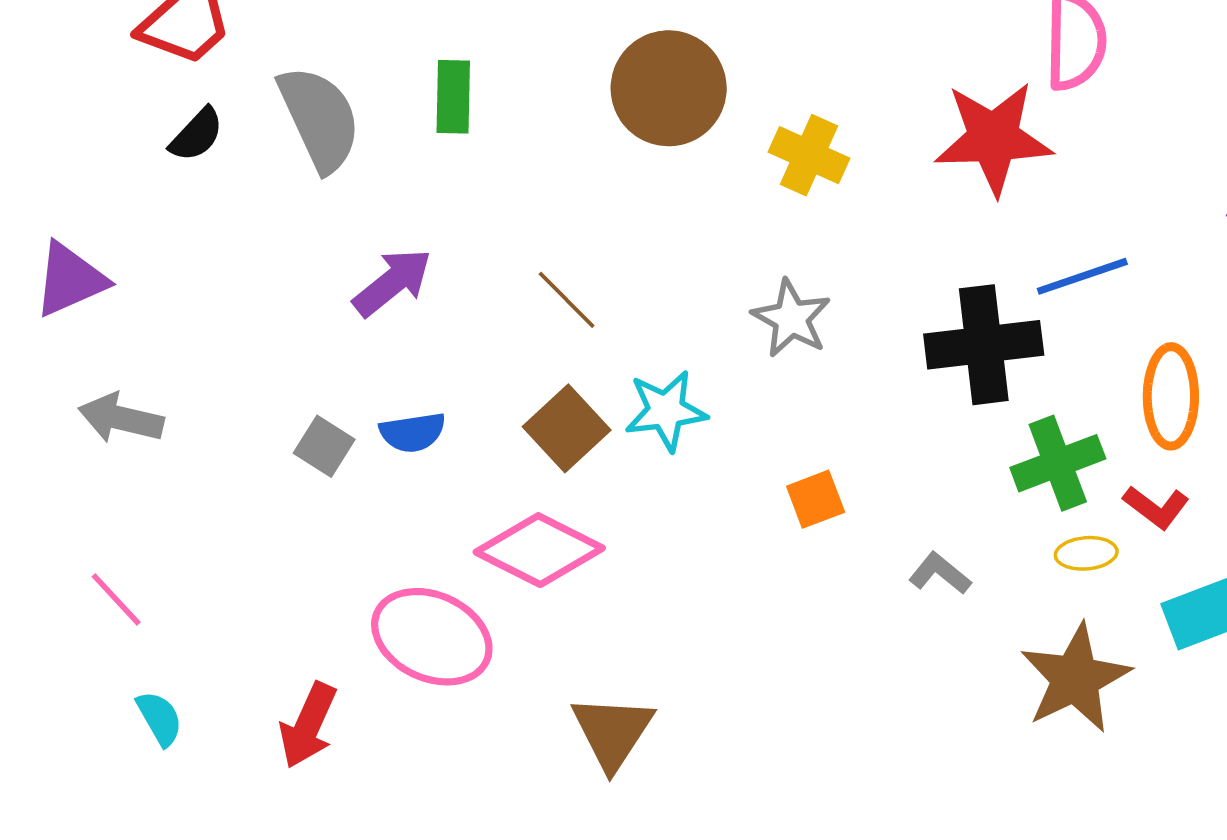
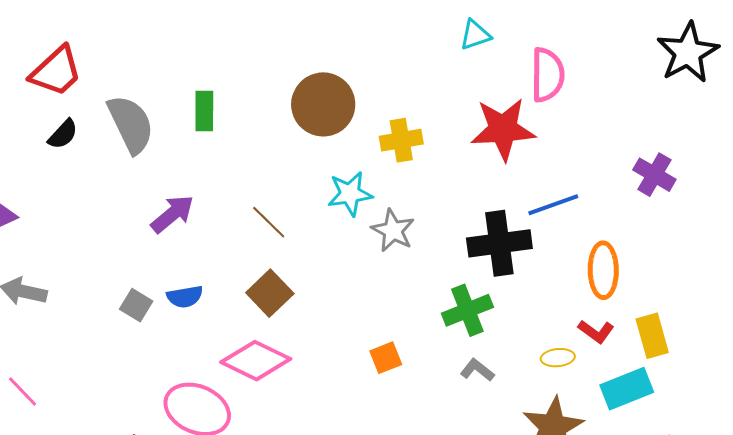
yellow cross: (809, 155) -> (401, 140), turned -33
cyan star: (666, 411) -> (350, 194), moved
green cross: (1058, 463) -> (467, 310), moved
orange square: (816, 499) -> (386, 358), moved

